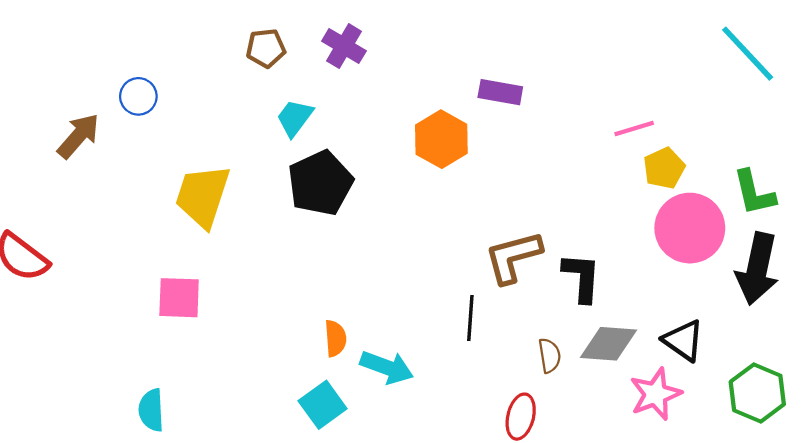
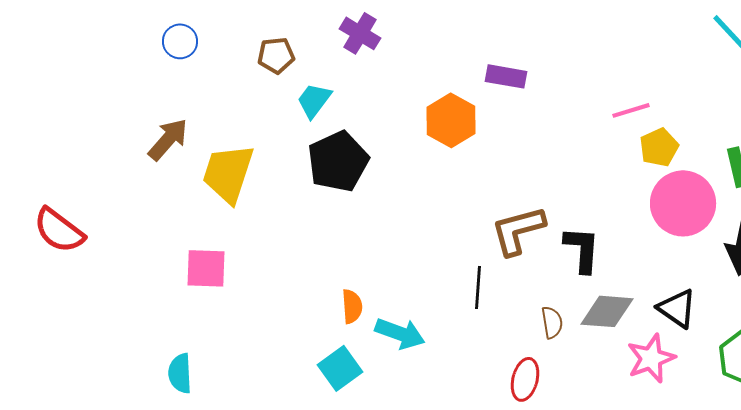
brown pentagon: (266, 48) -> (276, 55), moved
blue circle: (138, 96) -> (180, 41), moved
brown arrow: (78, 136) -> (168, 139), moved

